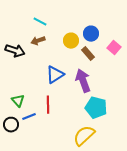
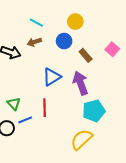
blue circle: (91, 34) -> (64, 41), moved
yellow circle: (71, 41) -> (75, 22), moved
cyan pentagon: (96, 108) -> (94, 111), turned -30

